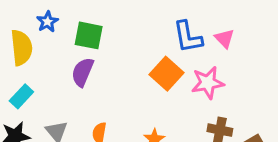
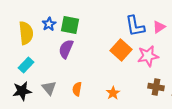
blue star: (47, 22) -> (49, 24), moved
pink triangle: (224, 38) -> (159, 27), turned 40

